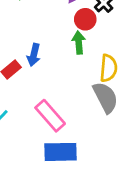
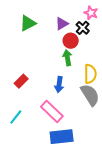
blue arrow: (34, 55) -> (59, 85), moved

